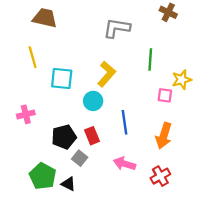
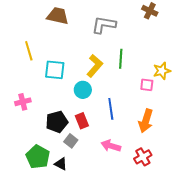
brown trapezoid: (45, 18) -> (58, 16), moved
green line: (150, 59) -> (121, 59), moved

